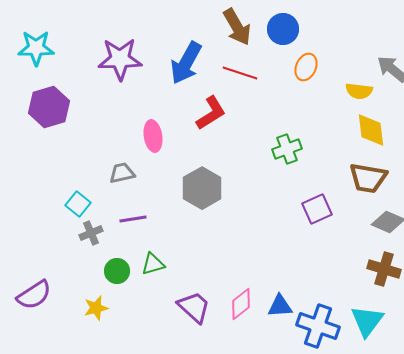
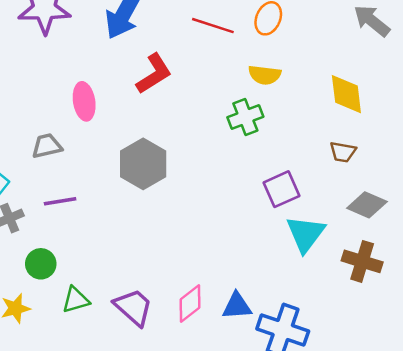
red line: (240, 73) -> (213, 26), moved
yellow semicircle: (359, 91) -> (265, 75), moved
brown trapezoid: (368, 178) -> (343, 152), size x0.6
green triangle: (153, 264) -> (76, 300), moved
cyan triangle: (367, 321) -> (306, 234), moved

